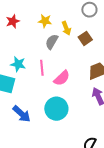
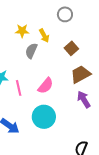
brown square: (85, 38) -> (71, 48), moved
pink line: (42, 68) -> (19, 88), moved

